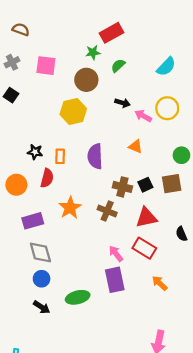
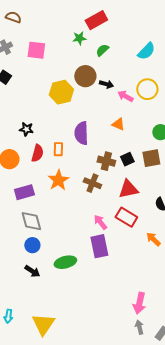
brown circle: (86, 80) -> (85, 76), moved
orange rectangle: (60, 156) -> (58, 149), moved
orange arrow: (160, 283) -> (153, 239), moved

